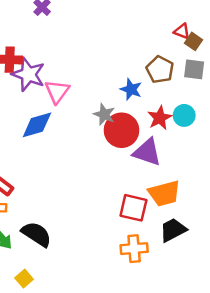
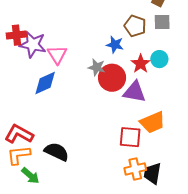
black trapezoid: (173, 230) -> (152, 173), moved, turned -45
black semicircle: (36, 234) -> (57, 152), moved

